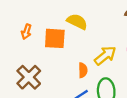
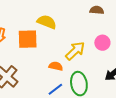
orange semicircle: (83, 70) -> (56, 66), turned -72

